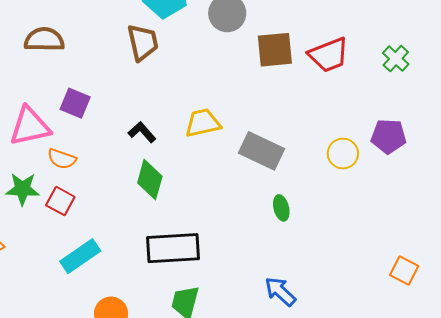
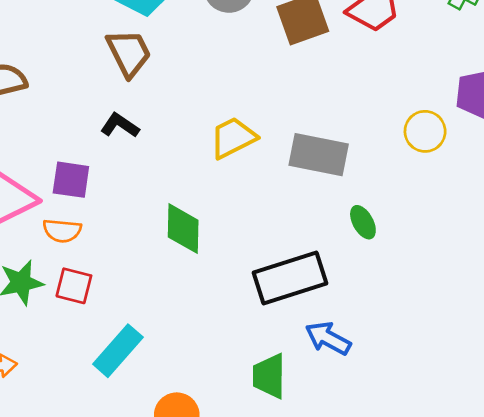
purple square: (75, 103) -> (71, 180), moved
black L-shape: (142, 132) -> (120, 125), moved
black rectangle: (173, 248) -> (290, 278), moved
blue arrow: (280, 292) -> (328, 338), moved

